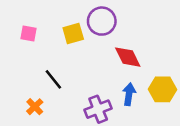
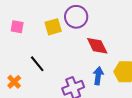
orange cross: (35, 107) -> (14, 82), moved

